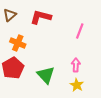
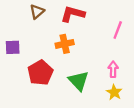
orange cross: (18, 43) -> (65, 44), moved, turned -35

